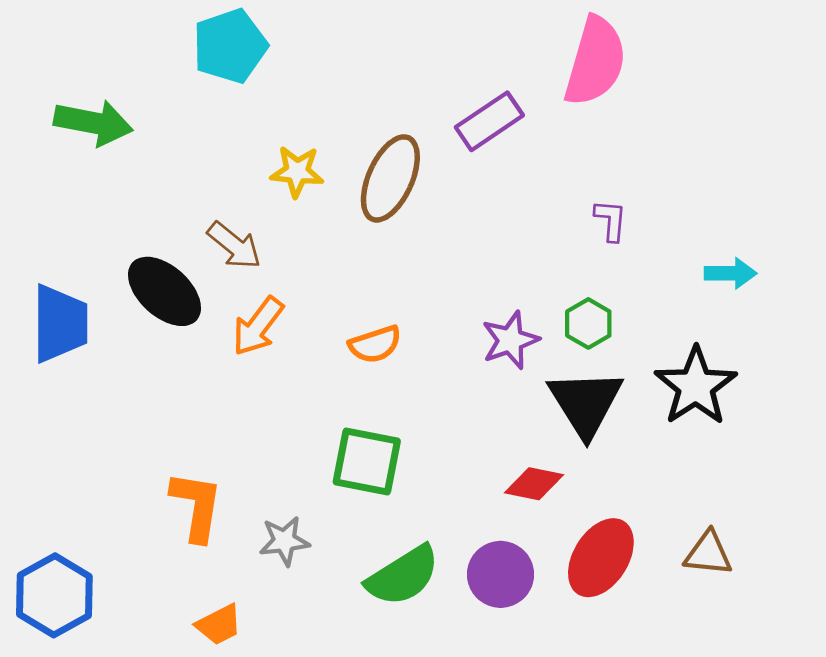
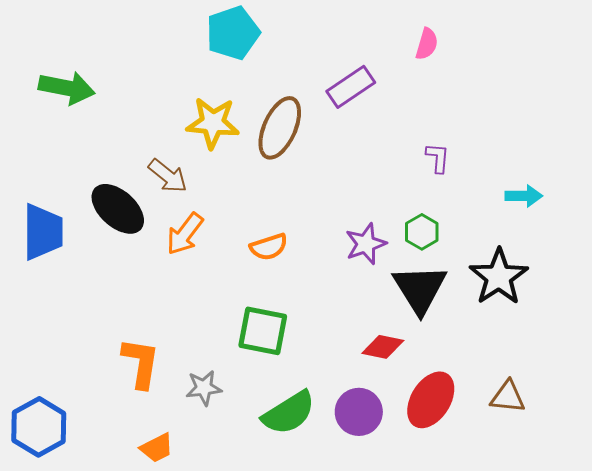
cyan pentagon: (230, 46) -> (233, 33), moved
pink semicircle: (595, 61) -> (427, 44), size x0.5
yellow star: (297, 171) -> (213, 123), size x1.4

